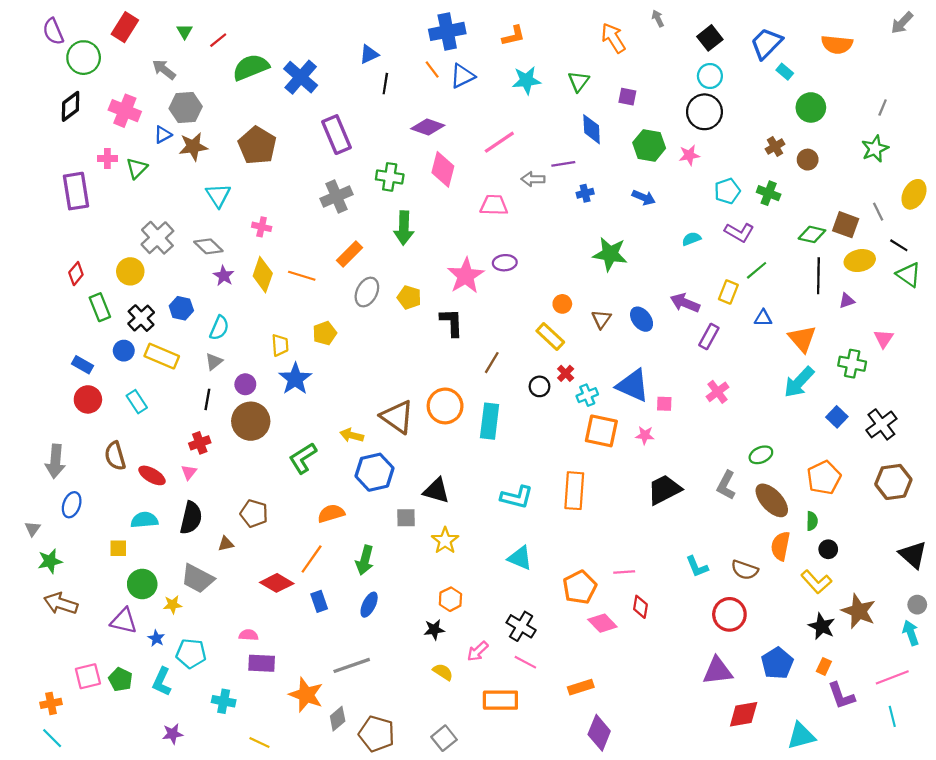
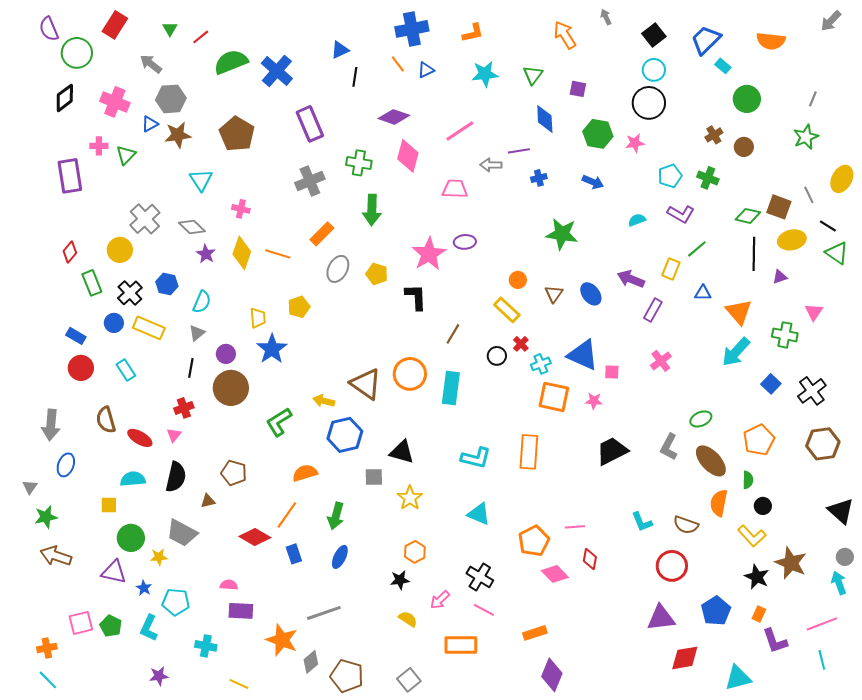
blue triangle: (462, 76) -> (426, 70), size x0.7

